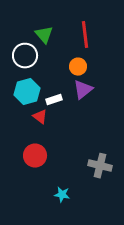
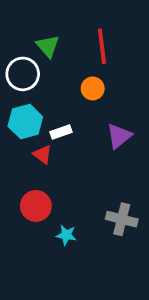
purple triangle: (83, 90) -> (119, 136), moved
cyan star: (62, 195) -> (66, 235), moved

